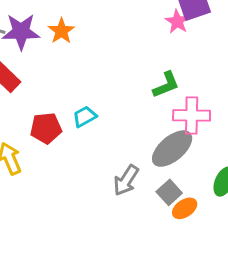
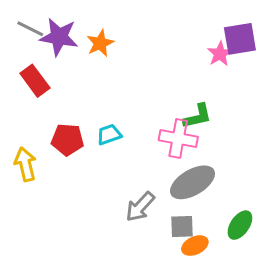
pink cross: (192, 115) -> (178, 139), moved
gray square: (169, 192) -> (182, 227), turned 30

